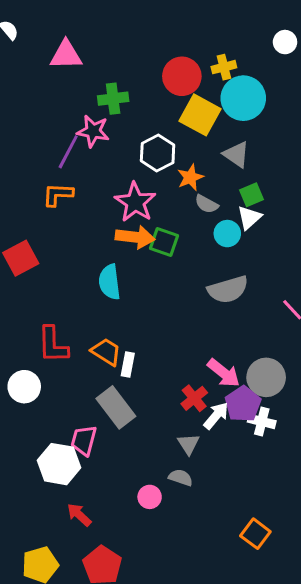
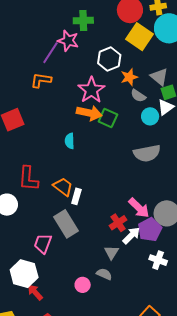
gray triangle: (236, 154) -> (159, 77), moved
cyan semicircle: (110, 282) -> (70, 141), size x0.7
white cross: (262, 421) -> (158, 260), moved
white hexagon: (59, 464) -> (24, 274), moved

